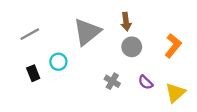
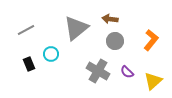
brown arrow: (126, 22) -> (110, 19), turned 105
gray cross: (112, 81) -> (98, 71), size x1.6

